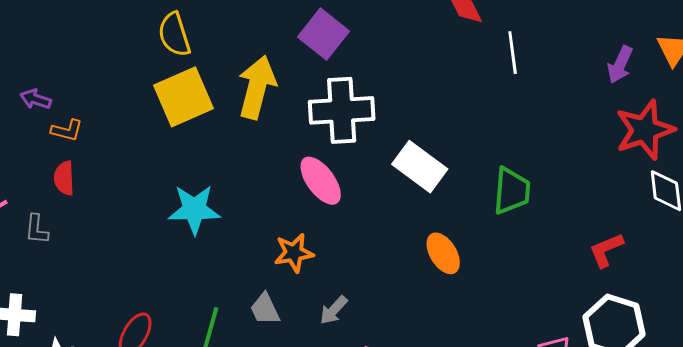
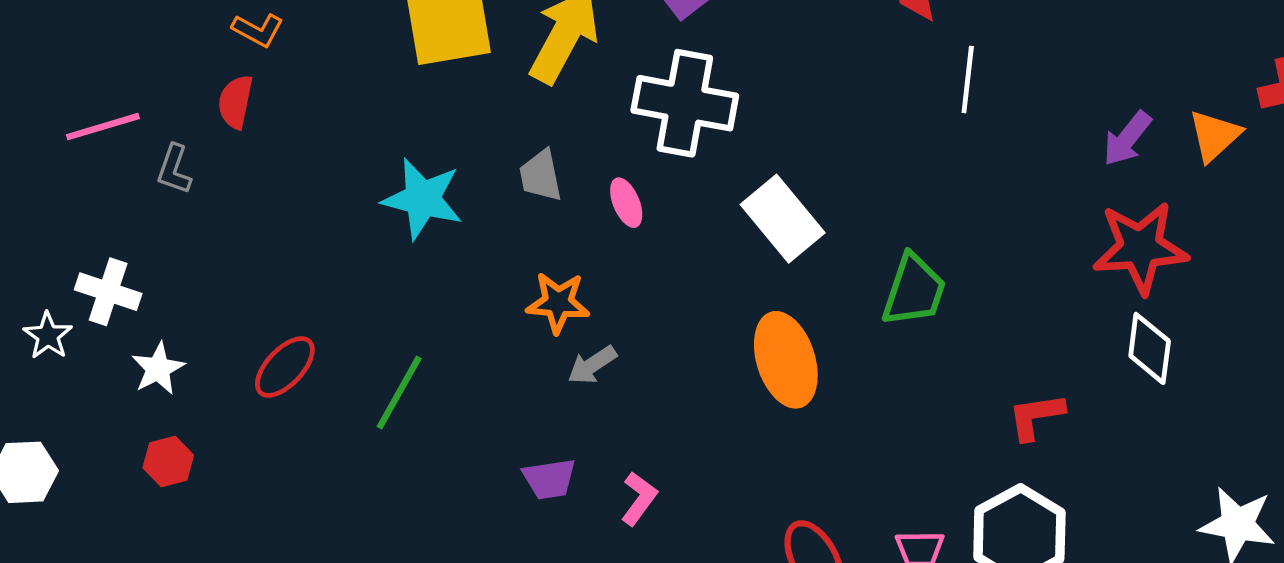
pink ellipse: (321, 181) -> (626, 203), size x0.6
orange ellipse: (443, 253) -> (786, 360), size x1.4
gray trapezoid: (265, 309) -> (541, 176), moved
gray arrow: (334, 310) -> (592, 365), moved

